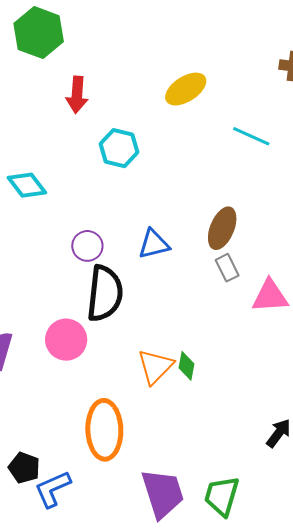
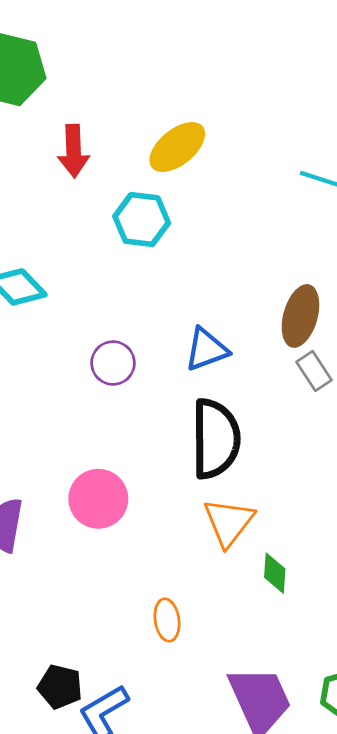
yellow ellipse: (186, 89) -> (177, 147), moved
black semicircle: (105, 293) -> (216, 439), moved
green diamond: (186, 366) -> (275, 573), moved
orange ellipse: (104, 430) -> (167, 620), size x0.5

